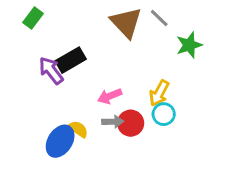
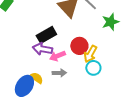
black rectangle: (71, 60) -> (46, 35), moved
purple arrow: (51, 71) -> (42, 49), moved, turned -42
red circle: (131, 123) -> (79, 46), moved

